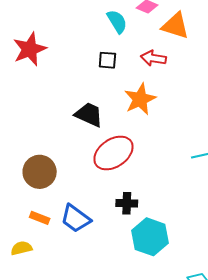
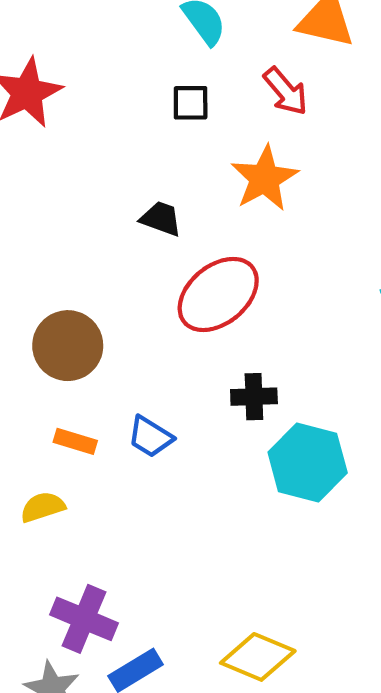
red arrow: (153, 58) -> (286, 91), turned -135
black trapezoid: (89, 114) -> (161, 219), size x0.7
blue trapezoid: (76, 219) -> (150, 437), size x0.7

